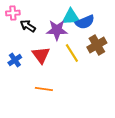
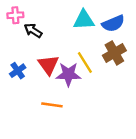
blue semicircle: (85, 22) -> (113, 23), moved
purple star: (57, 30) -> (68, 74), moved

